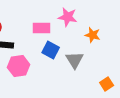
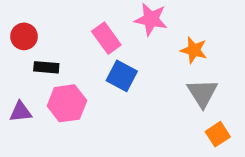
pink rectangle: (42, 28) -> (106, 38), turned 54
gray triangle: (75, 60) -> (202, 93), moved

